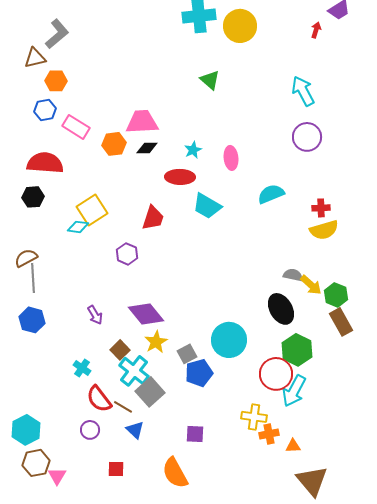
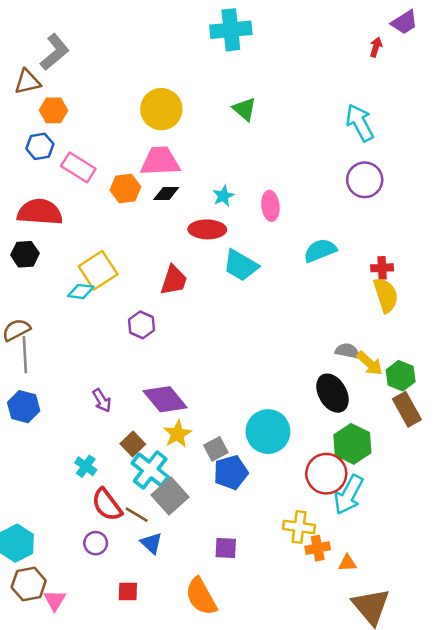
yellow circle: (240, 26) -> (161, 109), moved
yellow semicircle: (324, 230) -> (386, 295), turned -92

